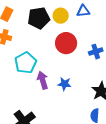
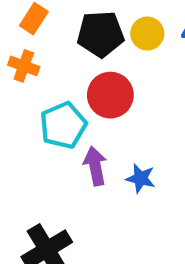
red circle: (66, 43) -> (110, 95), moved

